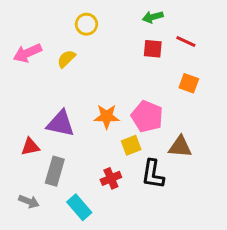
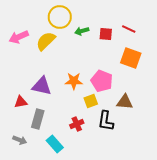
green arrow: (153, 17) -> (82, 31), moved
yellow circle: (86, 24) -> (60, 17), size x1.5
yellow semicircle: (66, 59) -> (46, 41), size x1.5
orange square: (189, 83) -> (131, 58), size x1.5

